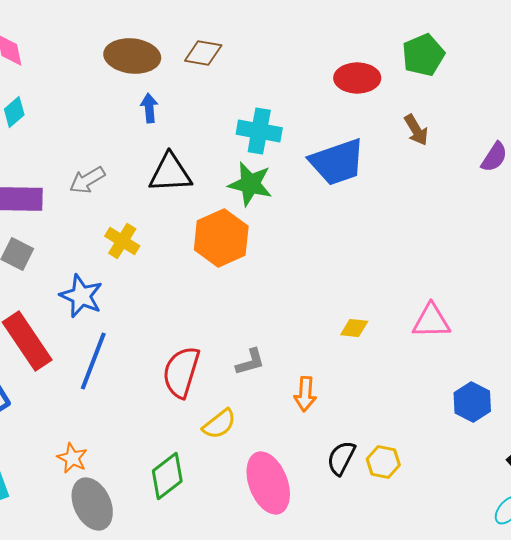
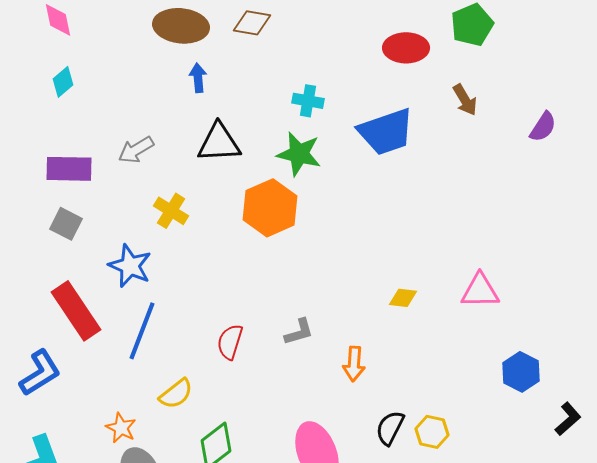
cyan cross: (259, 131) -> (308, 101), size x0.7
red semicircle: (181, 372) -> (230, 342), size x0.7
yellow semicircle: (219, 424) -> (176, 394), moved

